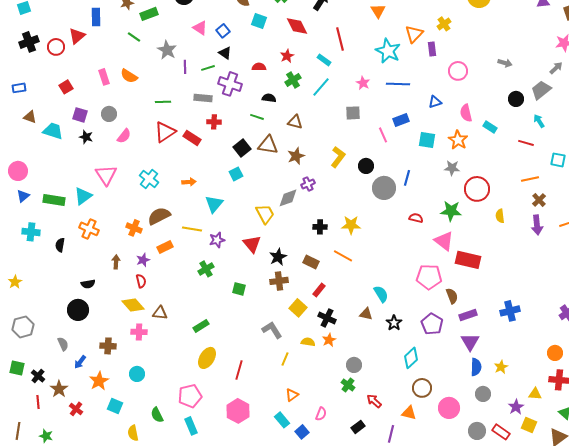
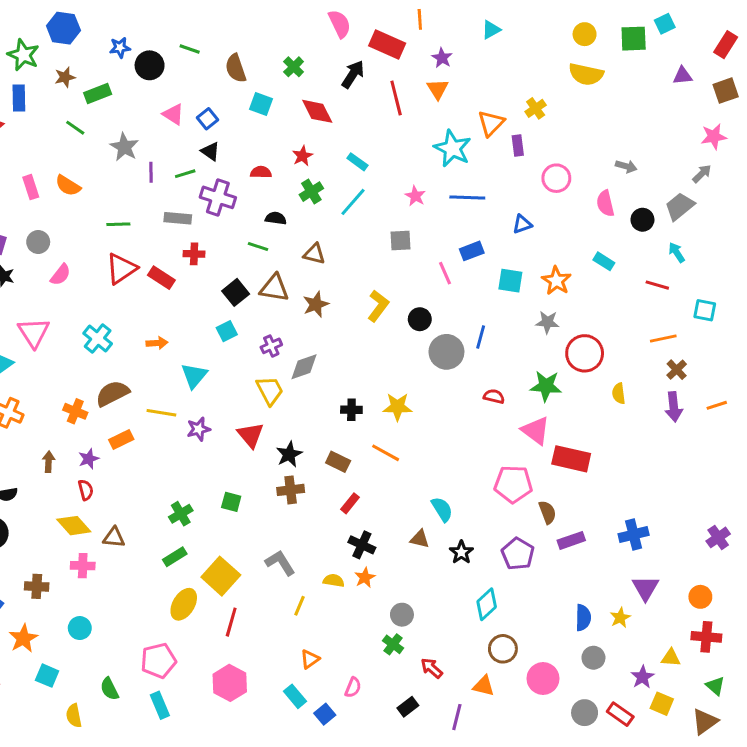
red line: (340, 39) -> (396, 98), moved
pink semicircle: (466, 113) -> (605, 203), moved
purple cross: (308, 184) -> (271, 346), moved
green cross: (206, 269) -> (181, 514), moved
yellow square: (298, 308) -> (221, 576), moved, size x1.4
purple triangle: (470, 342) -> (645, 588), moved

